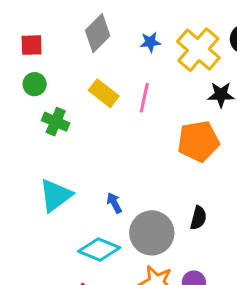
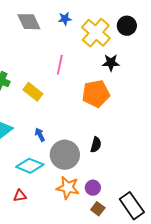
gray diamond: (98, 33) -> (29, 22), turned -70
blue star: (150, 42) -> (65, 19), moved
yellow rectangle: (104, 93) -> (33, 92), moved

